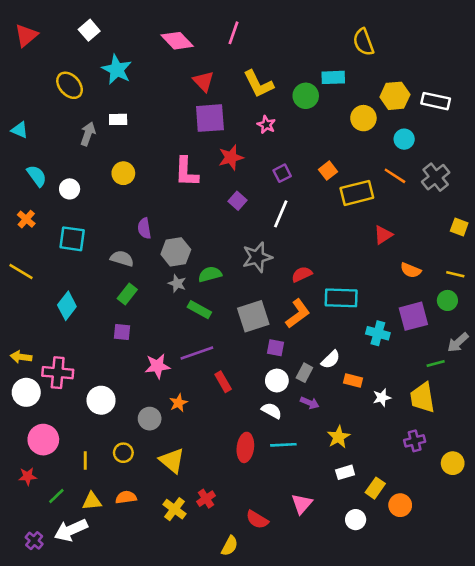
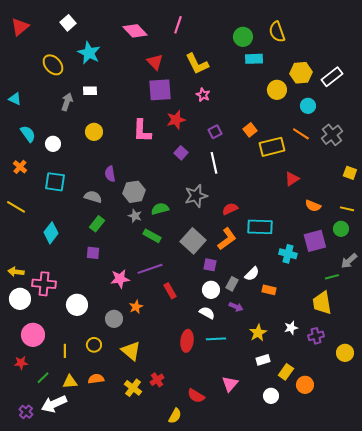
green circle: (306, 96) -> (243, 37), moved
white rectangle: (436, 101) -> (332, 77), turned -50
white line: (281, 214) -> (214, 163), turned -35
gray square: (253, 316) -> (193, 241), turned -30
white star: (382, 398) -> (291, 328), moved

